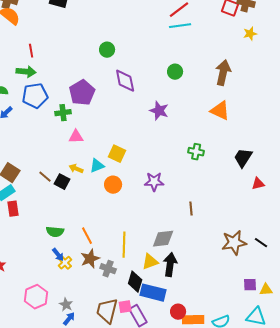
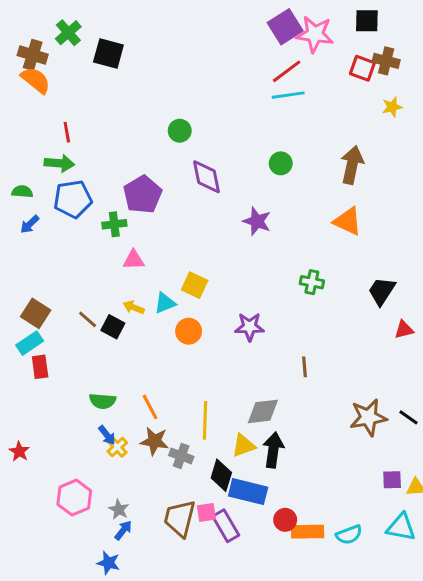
brown star: (90, 259) -> (154, 441), turned 30

